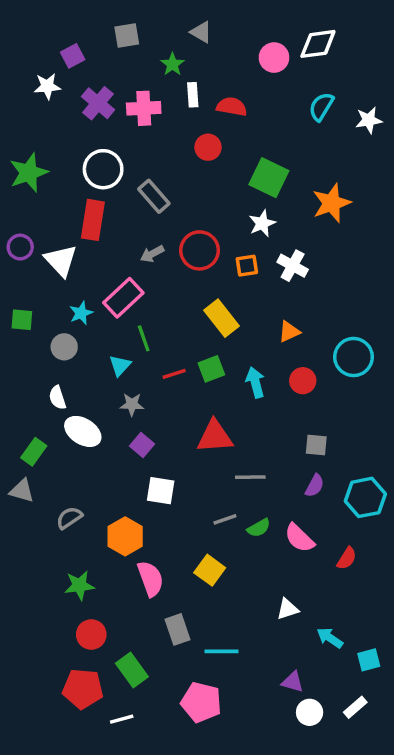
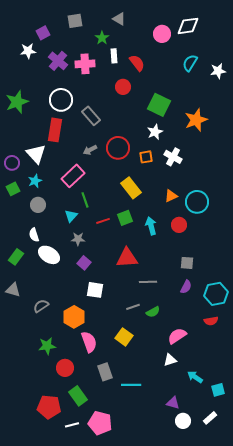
red semicircle: (232, 107) -> (137, 63), turned 42
purple circle: (20, 247) -> (12, 163), moved
cyan star: (81, 313) -> (35, 181), moved
green square: (22, 320) -> (13, 189), turned -32
cyan circle: (354, 357) -> (197, 202), moved
green rectangle: (34, 452) -> (16, 257), moved
pink semicircle: (299, 538) -> (177, 336), moved, turned 102
red semicircle: (347, 558) -> (211, 321), moved, turned 48
red circle: (91, 634) -> (65, 368), moved
pink pentagon: (201, 702) -> (100, 423), moved

